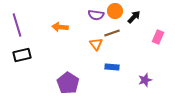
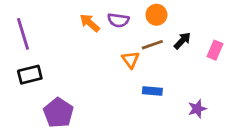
purple semicircle: (96, 15) -> (118, 20), moved
black arrow: (134, 17) -> (182, 41), moved
orange arrow: (60, 27) -> (90, 23), moved, turned 35
purple pentagon: (68, 83) -> (58, 113), moved

